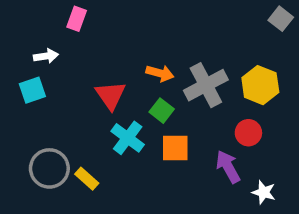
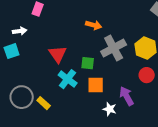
orange arrow: (160, 73) -> (94, 25), moved
green square: (162, 111) -> (88, 63), turned -32
red circle: (248, 133) -> (147, 75), moved
white star: (264, 192) -> (110, 109), moved

